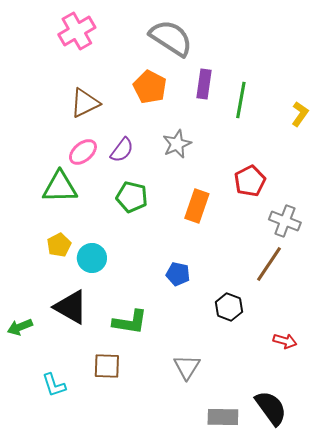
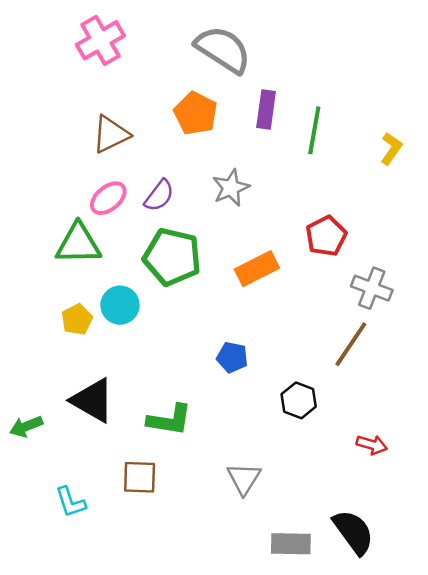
green pentagon: (132, 197) -> (172, 257), size x1.4
orange rectangle: (197, 206) -> (257, 269), turned 44
cyan circle: (92, 258) -> (120, 305), moved

